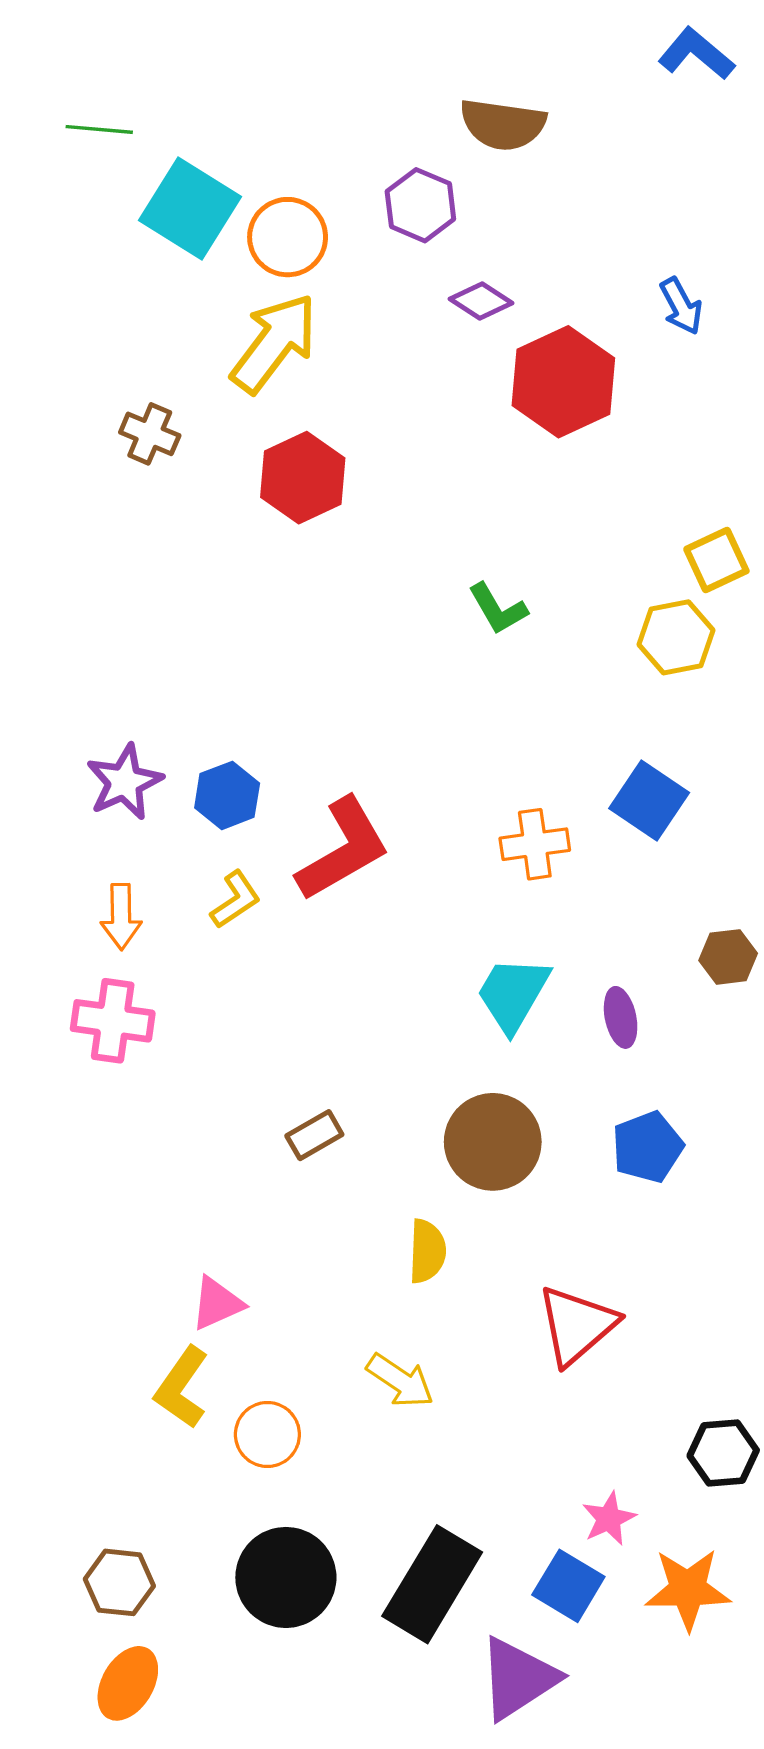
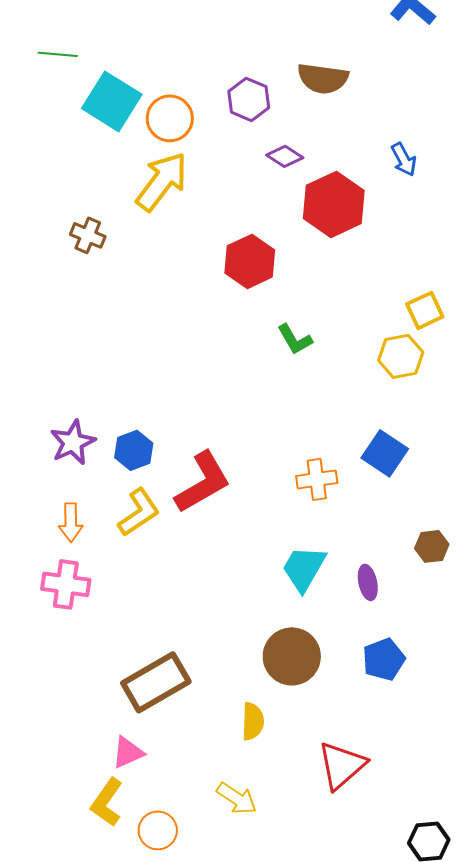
brown semicircle: (503, 124) -> (323, 78), moved
red hexagon: (303, 478) -> (250, 261), moved
yellow L-shape: (235, 900) -> (139, 512), size x1.4
brown rectangle: (314, 1135) -> (156, 682), moved, size x2.0

